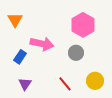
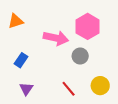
orange triangle: (15, 20) -> (16, 21), turned 42
pink arrow: (42, 44) -> (56, 38), moved

